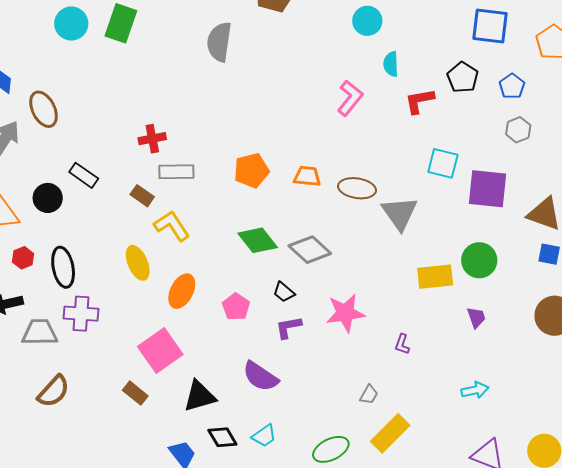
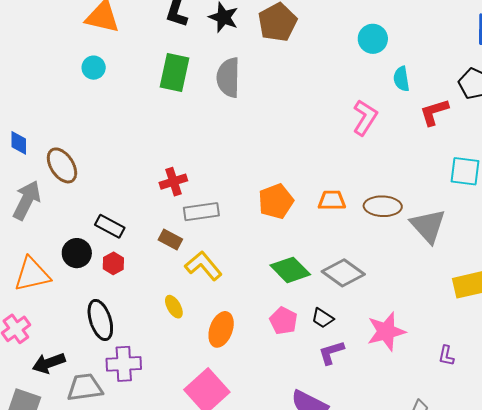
green rectangle: (121, 23) -> (174, 73), moved
cyan circle: (71, 24) -> (94, 68), moved, size x0.7
red hexagon: (23, 258) -> (113, 263), moved
yellow ellipse: (138, 263) -> (174, 307), size x0.7
pink pentagon: (236, 307) -> (283, 321), moved

